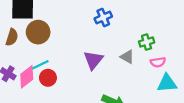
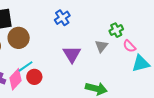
blue cross: (103, 17) -> (62, 18), moved
gray triangle: (127, 57) -> (101, 46), turned 48
pink semicircle: (158, 62) -> (129, 46), turned 64

